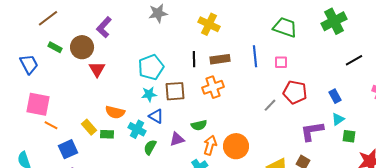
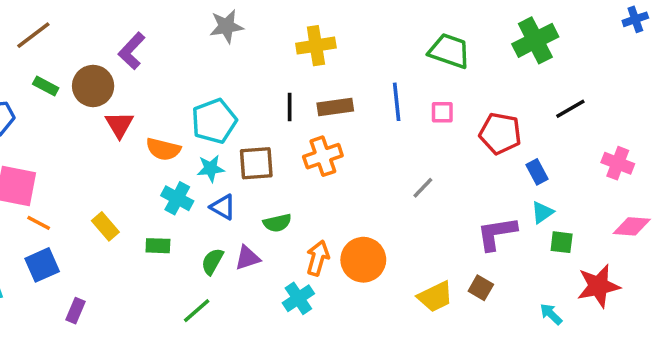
yellow cross: (209, 24) -> (316, 46), turned -35
red pentagon: (295, 92) -> (500, 133), moved
orange semicircle: (115, 112) -> (163, 149), moved
green semicircle: (199, 125) -> (277, 223), moved
cyan cross: (137, 129) -> (177, 198), moved
green rectangle: (107, 134) -> (158, 246), moved
purple triangle: (177, 139) -> (247, 258), moved
blue square: (68, 149) -> (42, 265), moved

